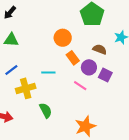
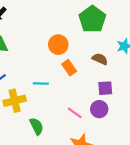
purple circle: (89, 67) -> (99, 109), moved
purple square: (105, 75) -> (105, 88), turned -32
pink line: (80, 86) -> (75, 113), moved

